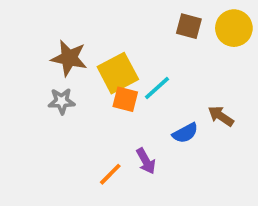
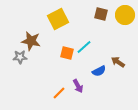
brown star: (69, 58) -> (31, 41), moved
yellow square: (118, 73) -> (58, 19), moved
gray star: (62, 101) -> (20, 57), moved

